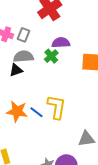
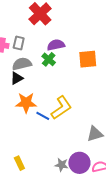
yellow L-shape: (57, 107) -> (61, 108), turned 55
orange star: (17, 111) -> (26, 103), moved

